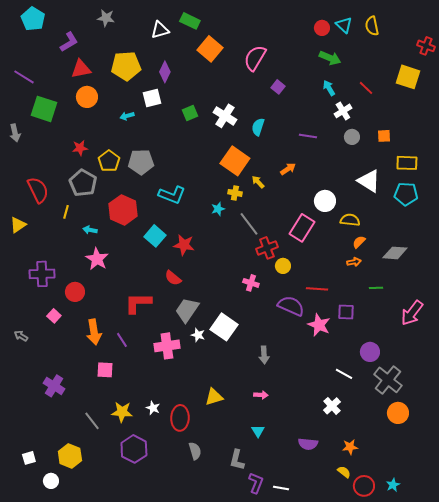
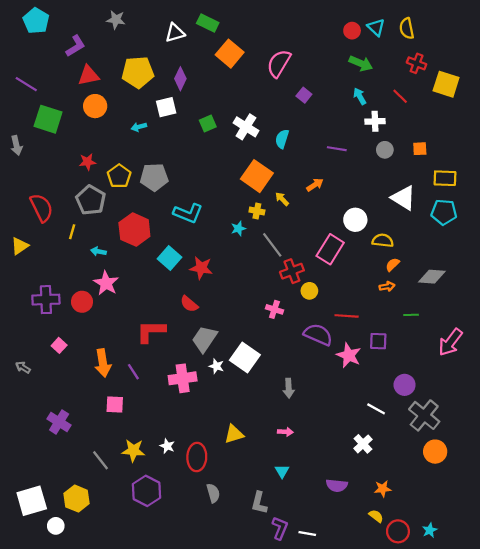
red cross: (426, 46) -> (417, 63), moved
white cross: (343, 111) -> (375, 121), turned 30
red circle: (75, 292) -> (82, 302), moved
white square: (29, 458) -> (32, 501), size x2.0

